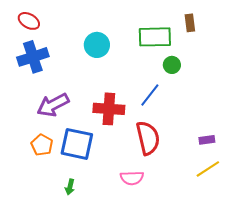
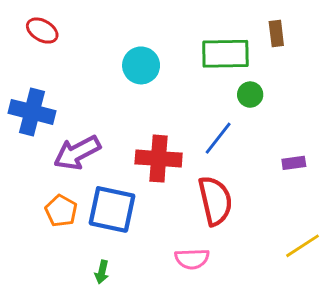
blue cross: (33, 57) -> (32, 112), moved, turned 32
purple rectangle: (207, 140) -> (294, 163), moved

